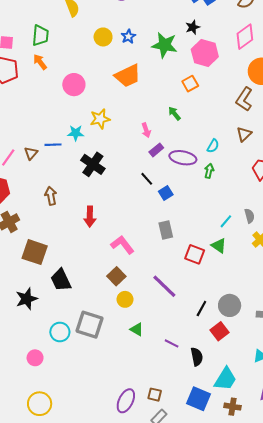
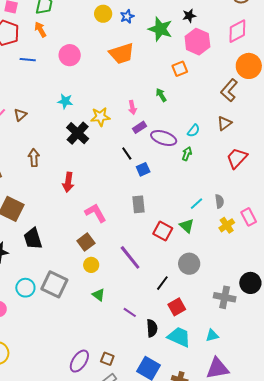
yellow star: (100, 119) -> (100, 117), moved
blue line: (53, 145) -> (28, 60), moved
gray circle: (230, 305) -> (189, 264), moved
cyan trapezoid: (225, 379) -> (179, 337), moved, turned -105

